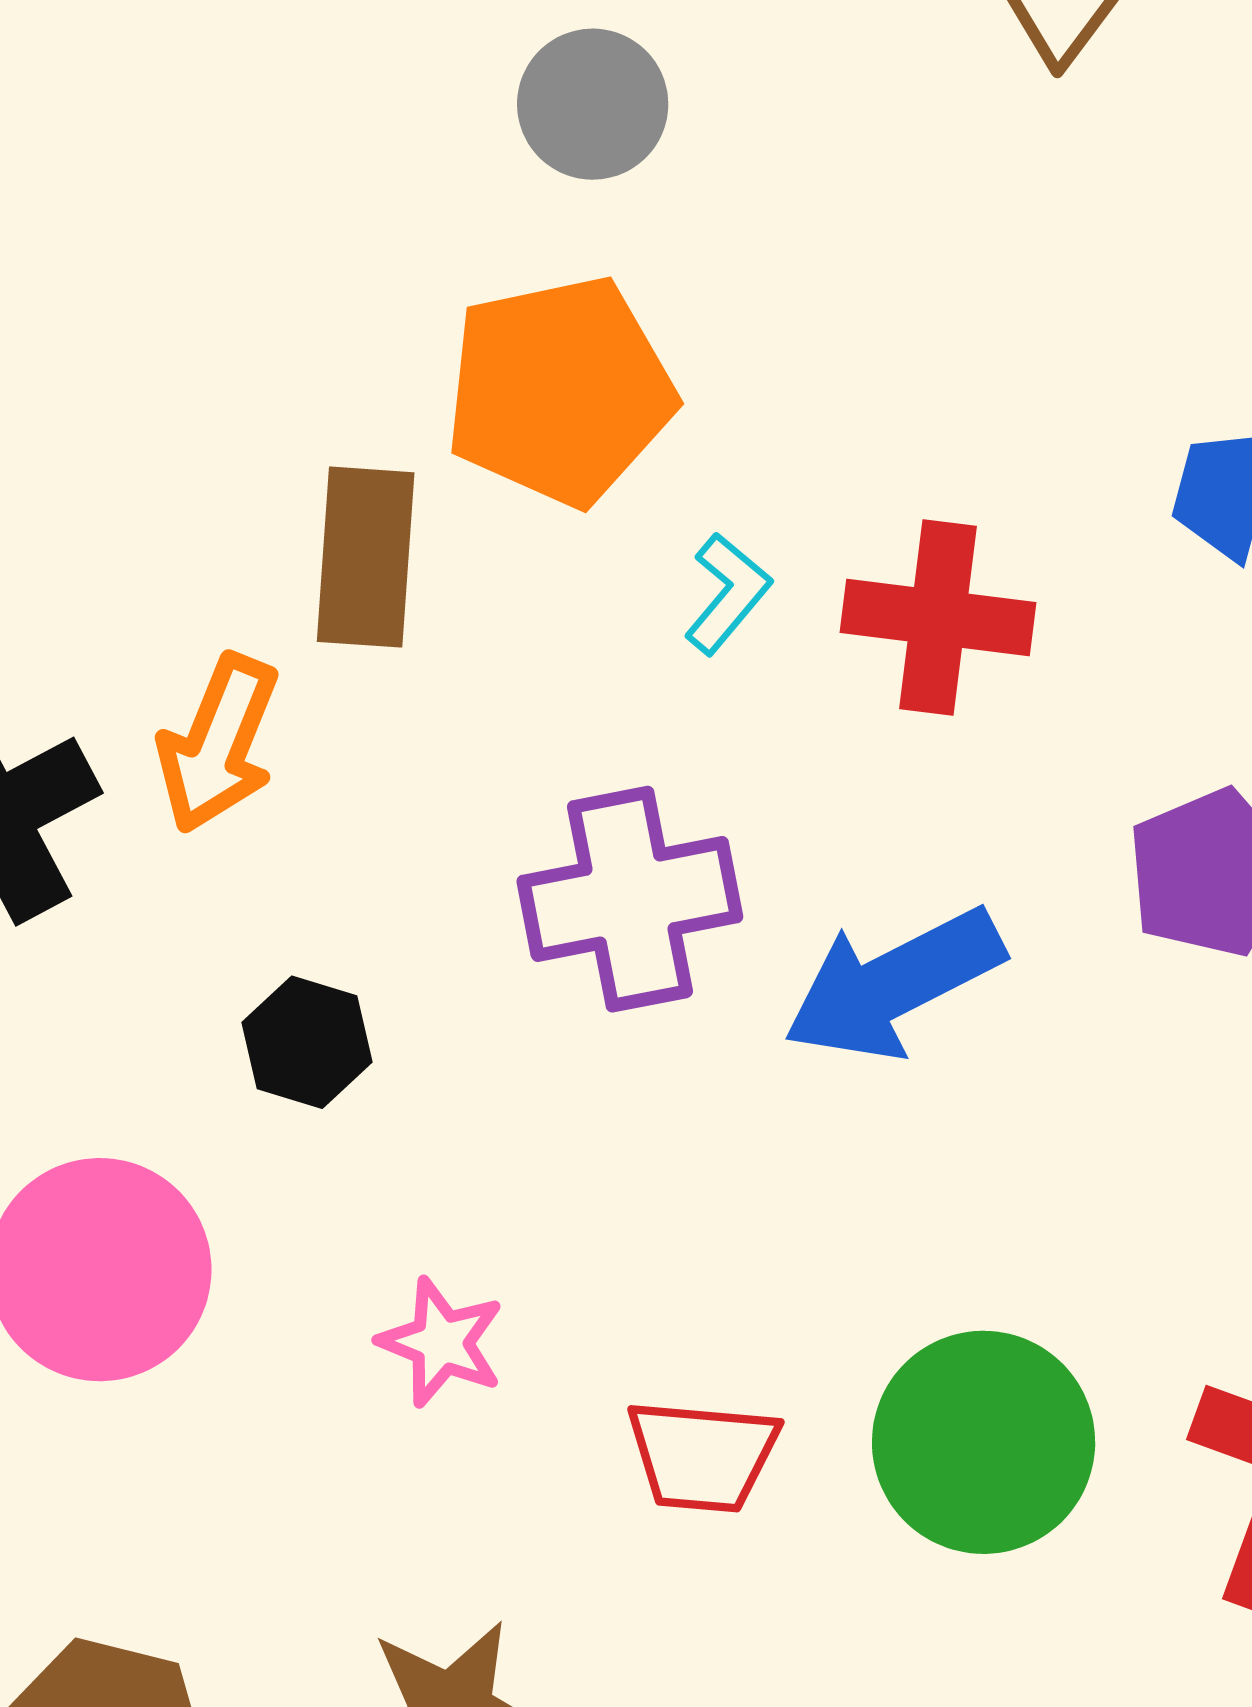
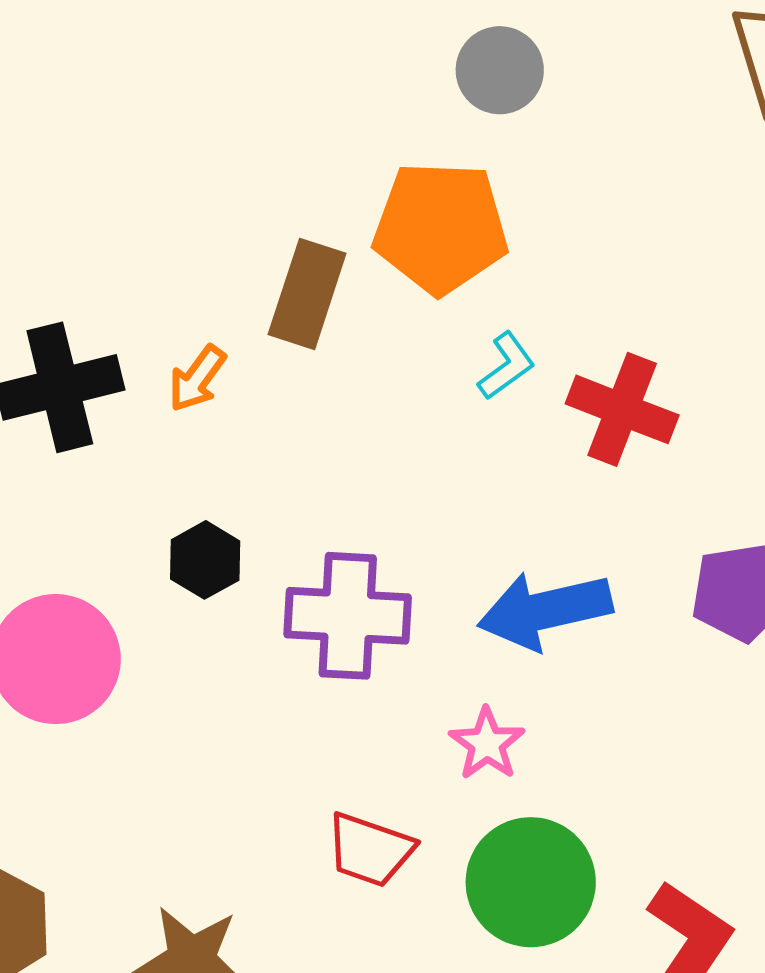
orange arrow: (218, 744) -> (197, 379), size x0.7
purple cross: (630, 899) -> (348, 616), moved
pink star: (441, 1342) -> (487, 744), moved

